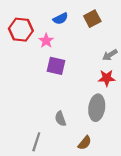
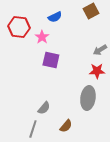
brown square: (92, 19) -> (91, 11), moved
gray semicircle: (60, 119) -> (44, 108), moved, turned -120
brown semicircle: (85, 143) -> (66, 126), moved

